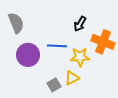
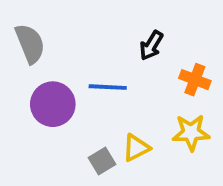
orange cross: (103, 42) -> (195, 80), size x0.7
yellow star: (80, 57) -> (191, 133), moved

